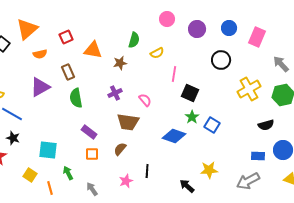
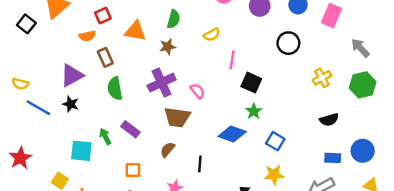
green semicircle: (134, 40) -> (174, 19), moved
orange semicircle: (40, 54) -> (87, 36), moved
yellow cross: (249, 89) -> (322, 78), size x0.7
purple cross: (115, 93) -> (162, 83), size x1.6
blue square: (212, 125) -> (275, 141), moved
black semicircle: (266, 125) -> (329, 120), moved
black star: (13, 138) -> (71, 104), moved
orange square: (92, 154) -> (133, 170), moved
black line: (147, 171) -> (200, 164), moved
green arrow: (68, 173) -> (105, 136), moved

